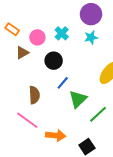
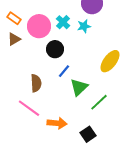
pink circle: (37, 37) -> (39, 26), size x1.5
cyan star: (91, 37) -> (84, 26), moved
brown triangle: (22, 53) -> (14, 39), moved

